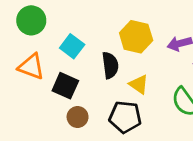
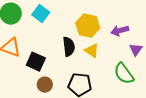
cyan square: (72, 46) -> (41, 14), moved
yellow triangle: (139, 84) -> (92, 51), moved

